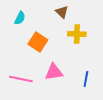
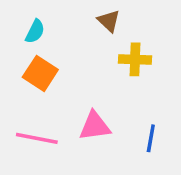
orange square: (38, 42) -> (40, 73), moved

